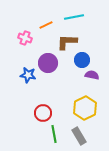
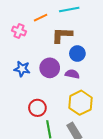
purple circle: (48, 63) -> (50, 68), moved
purple semicircle: (92, 75) -> (72, 74), moved

